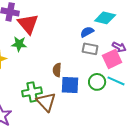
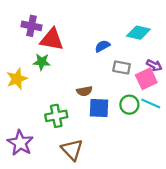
red triangle: (28, 24) -> (52, 39), turned -40
blue semicircle: (87, 32) -> (102, 46), moved
brown semicircle: (57, 70) -> (84, 91), turned -104
brown triangle: (46, 102) -> (72, 150), moved

